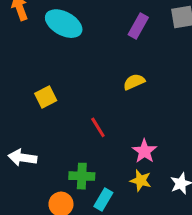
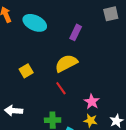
purple rectangle: (138, 26) -> (76, 32), moved
yellow semicircle: (134, 82) -> (66, 63), moved, size x1.6

